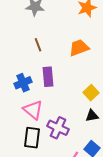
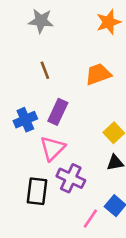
purple rectangle: (48, 77) -> (58, 112), turned 30
pink triangle: (33, 110) -> (53, 148), moved, turned 35

